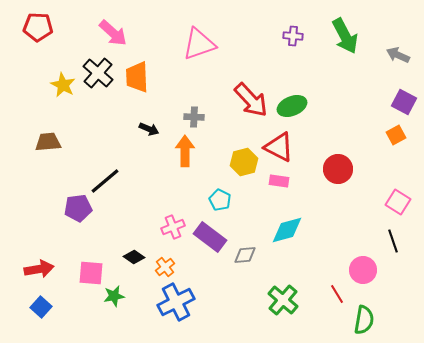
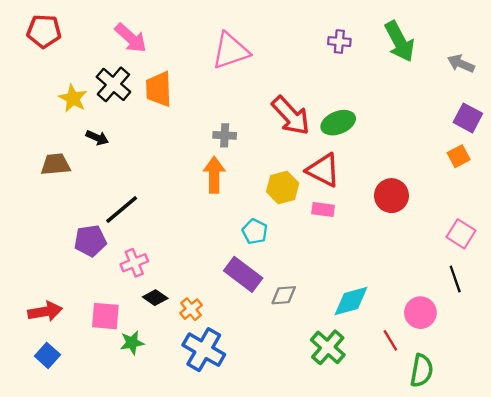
black arrow: (149, 129) -> (97, 138), moved
pink cross: (173, 227) -> (134, 263), moved
cyan diamond: (287, 230) -> (351, 301), moved
blue cross: (176, 302) -> (204, 350), turned -33

